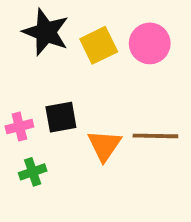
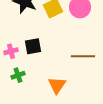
orange triangle: (104, 145) -> (57, 85), moved

